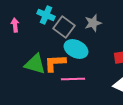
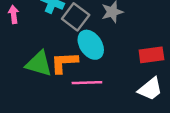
cyan ellipse: (76, 49) -> (91, 45), turned 30

